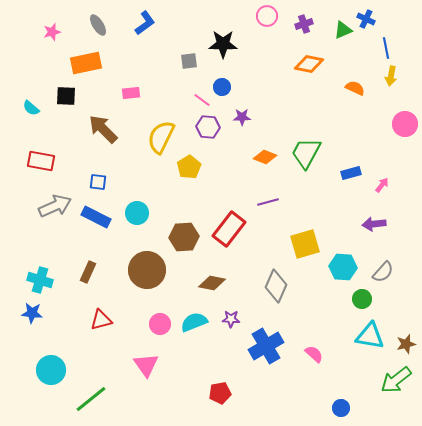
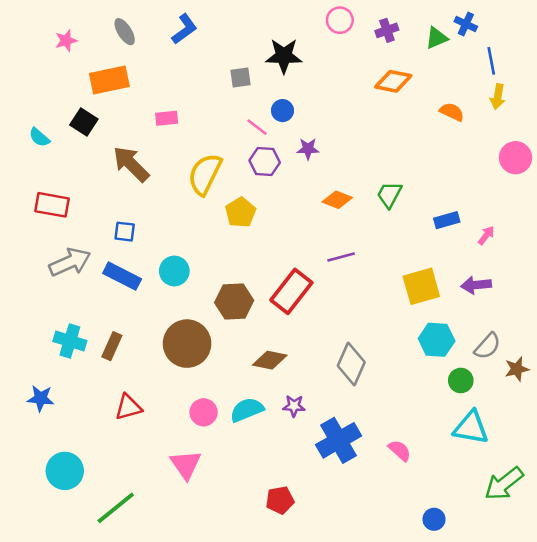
black square: (66, 96) -> (84, 122), turned 30
green trapezoid: (306, 153) -> (389, 195), size x0.7
yellow square: (305, 244) -> (421, 286), moved
cyan cross: (40, 280) -> (70, 341), moved
brown star: (406, 344) -> (517, 369), moved

